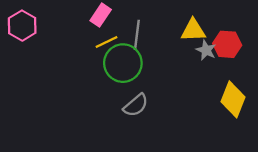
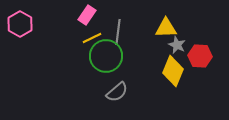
red hexagon: (227, 44) -> (200, 56), moved
yellow diamond: (233, 99) -> (173, 71), moved

